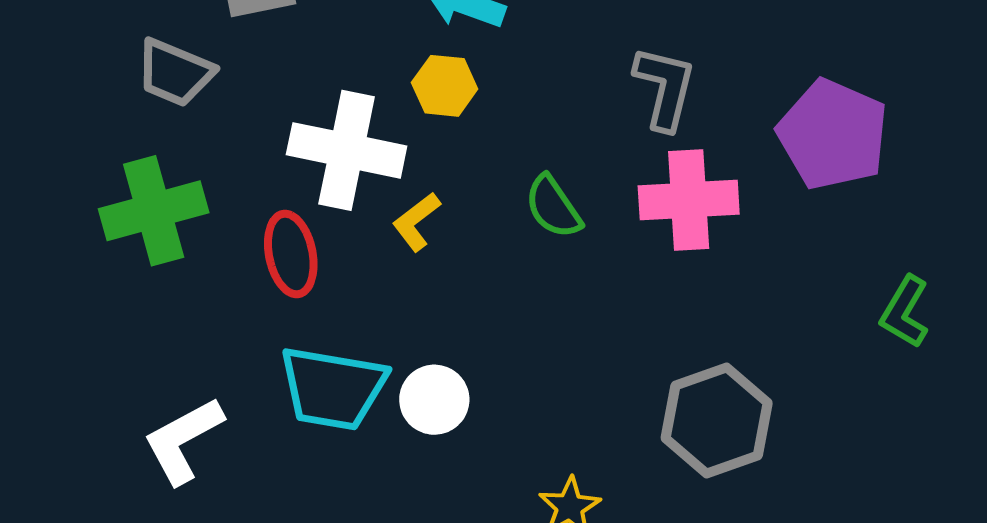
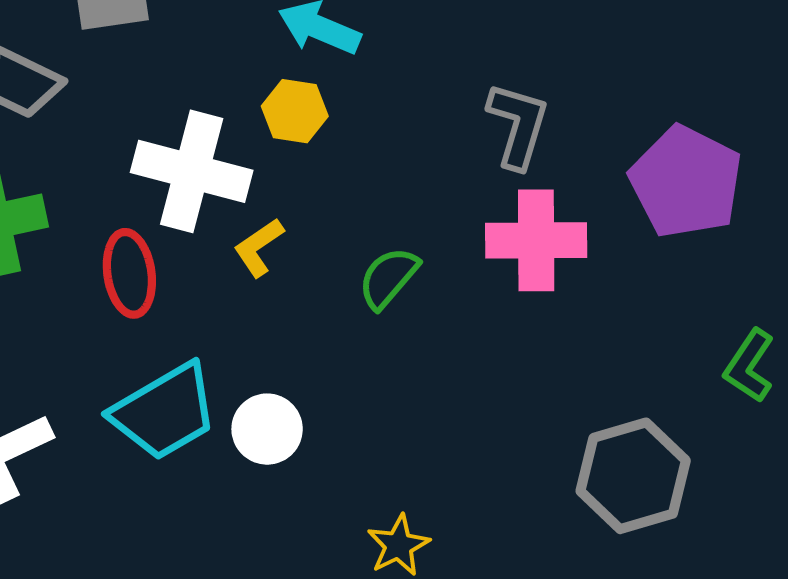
green semicircle: (553, 207) -> (388, 278), moved, turned 72
cyan trapezoid: (333, 388) -> (165, 412), turned -43
gray hexagon: (717, 420) -> (633, 476), moved

